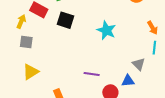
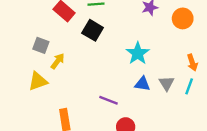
yellow arrow: (21, 22) -> (58, 61), moved
gray triangle: (139, 64) -> (166, 83), moved
blue triangle: (128, 81) -> (142, 84), moved

